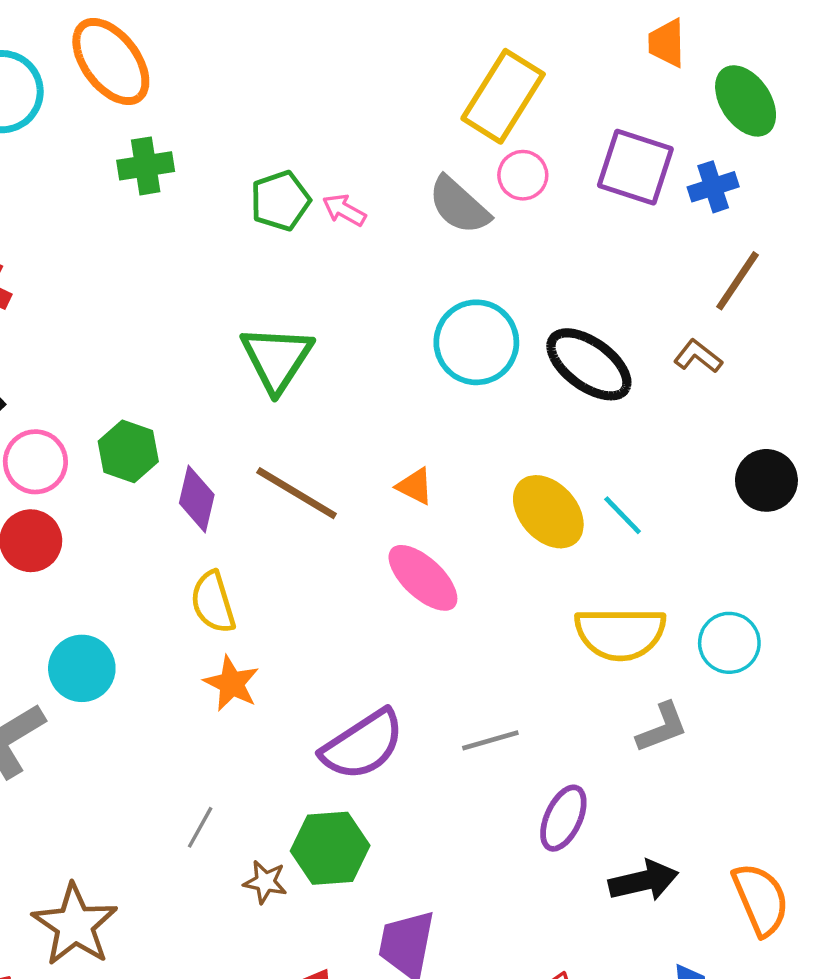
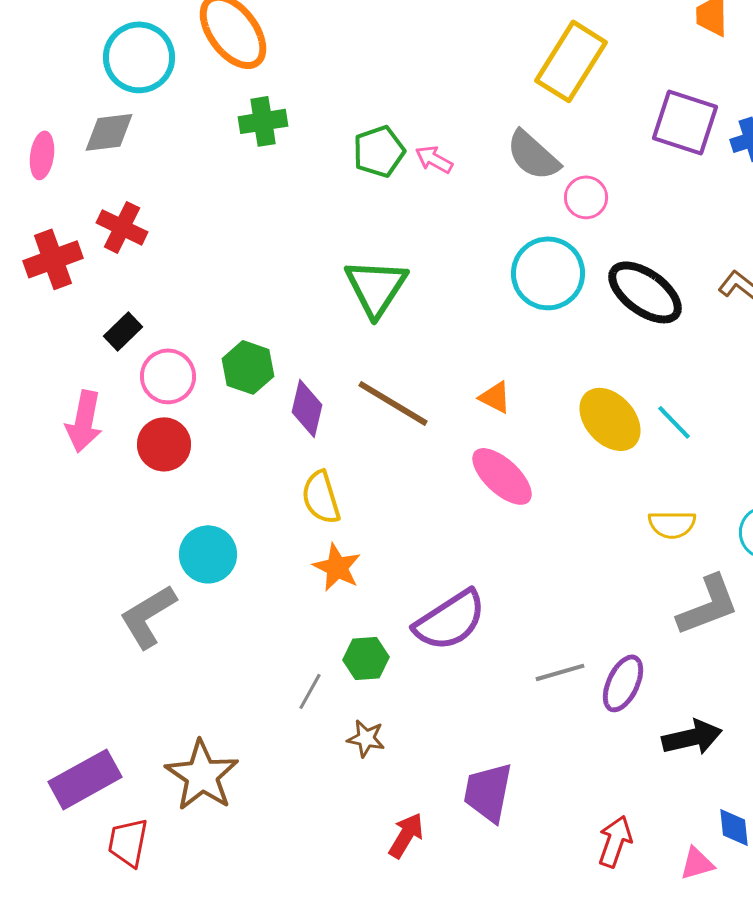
pink circle: (523, 175) -> (586, 197), moved
yellow semicircle: (620, 634) -> (672, 524), size x0.6
gray L-shape: (662, 728) -> (708, 605), size x1.4
gray line: (490, 740) -> (560, 672), moved
green hexagon: (330, 848) -> (366, 658), moved, size x0.7

